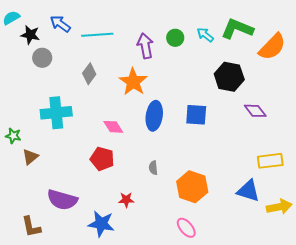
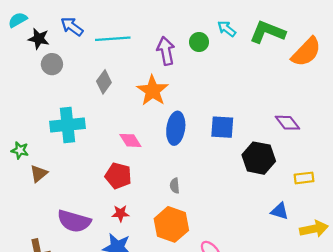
cyan arrow: (205, 35) -> (227, 29), moved
black hexagon: (229, 77) -> (259, 158), moved
yellow rectangle: (270, 161) -> (304, 178), size x0.7
orange hexagon: (192, 187) -> (171, 224), moved
blue triangle: (248, 191) -> (280, 211), size x0.7
red star: (126, 200) -> (121, 213), moved

